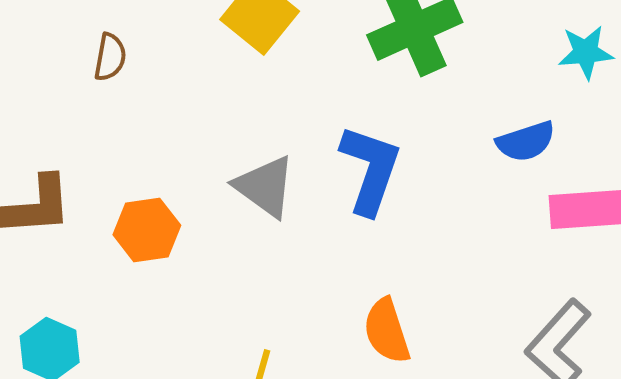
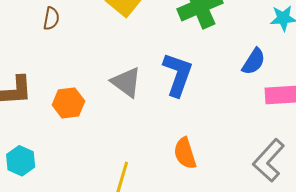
blue semicircle: (526, 142) -> (254, 61), turned -40

